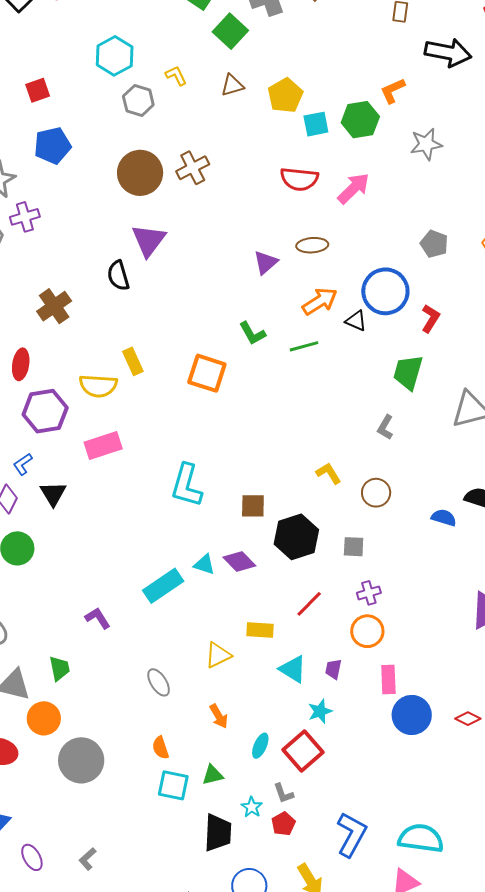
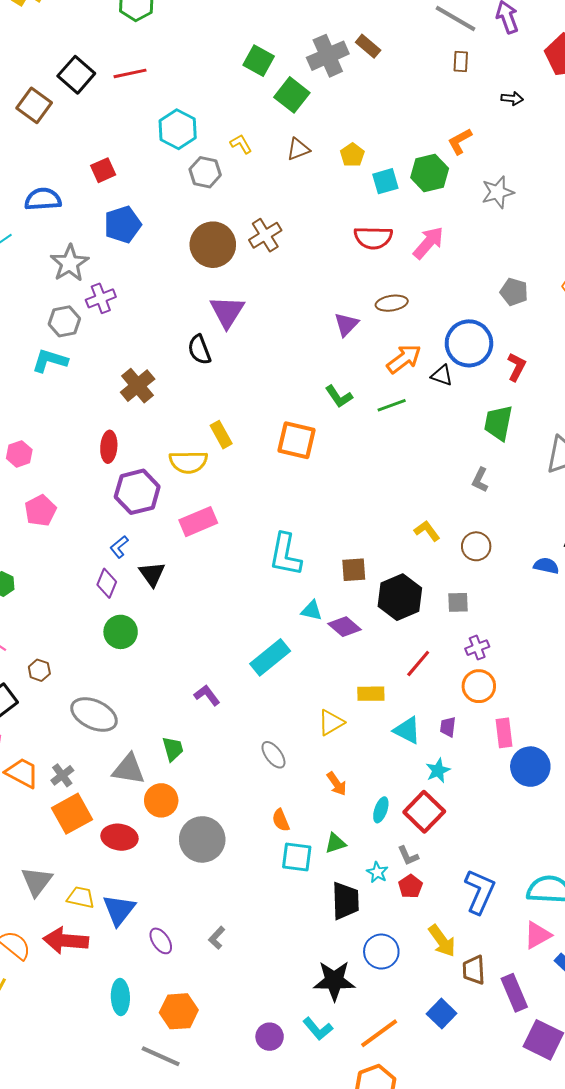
black arrow: (448, 53) -> (512, 98), size x0.5
yellow pentagon: (285, 95) -> (352, 155), size x0.7
cyan triangle: (204, 564) -> (312, 611), moved

